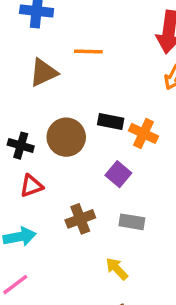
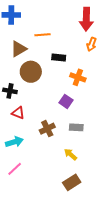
black rectangle: (111, 122) -> (59, 57), moved
brown circle: (66, 137) -> (31, 72), moved
red triangle: (31, 186) -> (18, 113), turned 48

